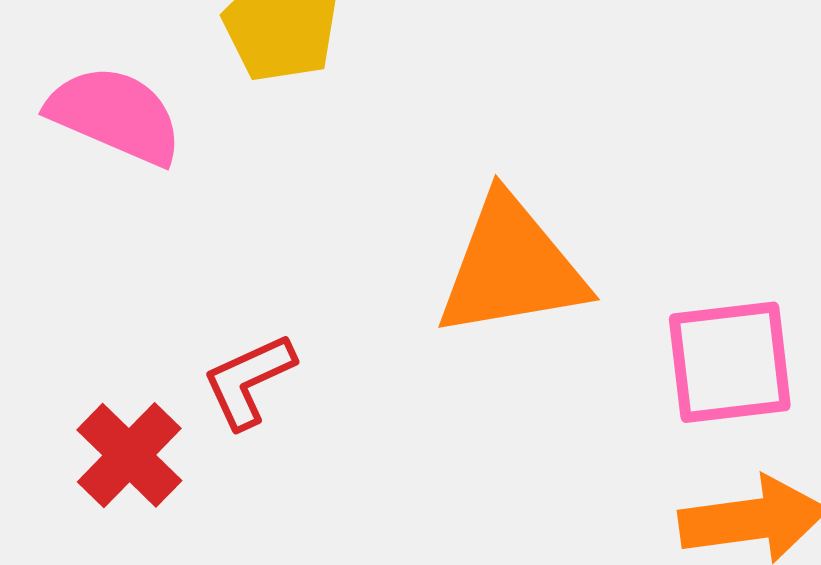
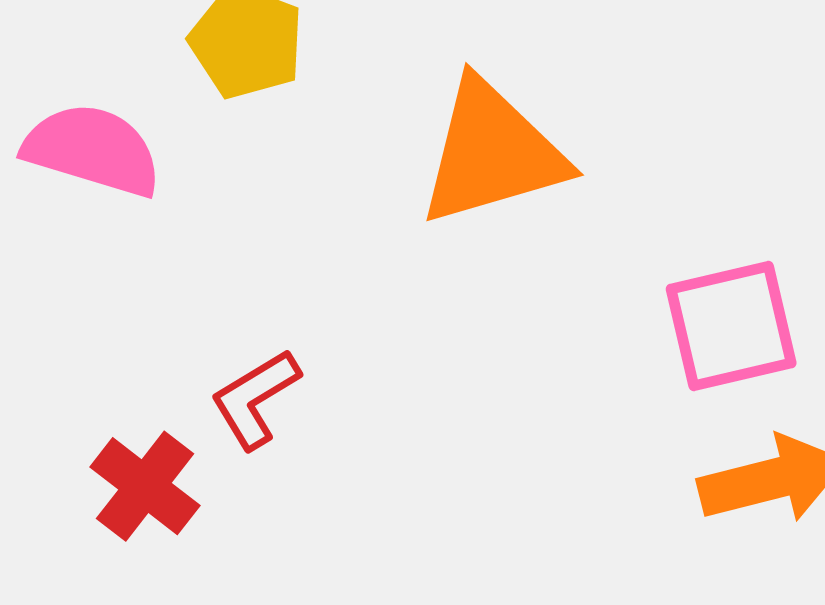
orange triangle: (511, 267) -> (492, 153), moved

